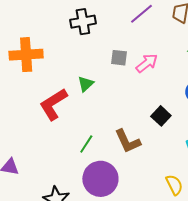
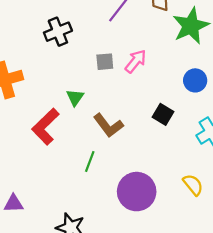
brown L-shape: (128, 141) -> (108, 125), moved
purple circle: (100, 179) -> (137, 192), moved

